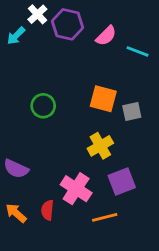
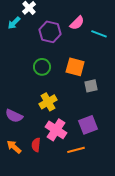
purple hexagon: (67, 24) -> (50, 32), moved
green circle: (43, 106) -> (42, 67), moved
gray square: (132, 112) -> (91, 86), moved
yellow cross: (100, 146) -> (48, 102), moved

